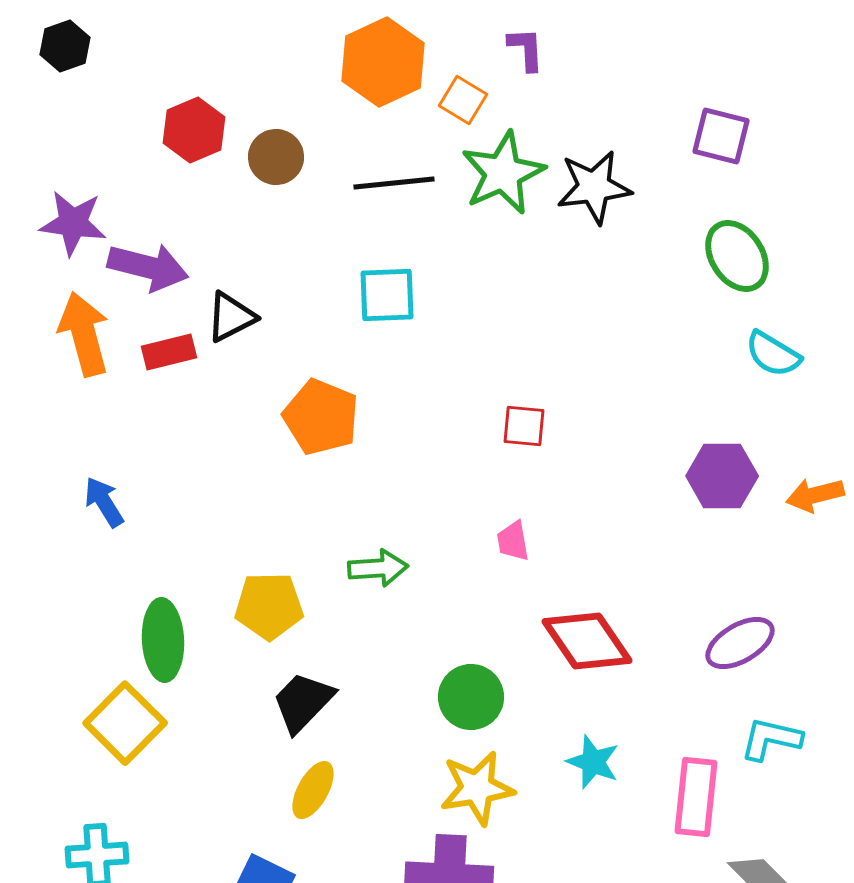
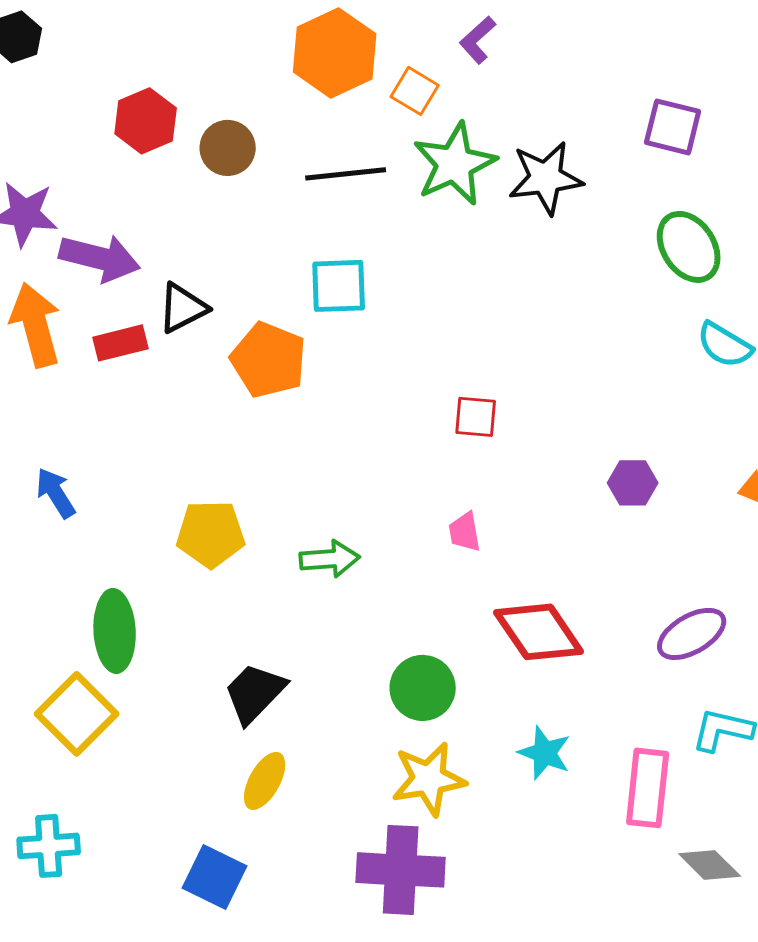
purple L-shape: (526, 49) -> (478, 40), turned -129
orange pentagon: (321, 417) -> (269, 360), moved
purple hexagon: (722, 476) -> (633, 483), moved, size x0.7
yellow pentagon: (269, 606) -> (211, 534), moved

